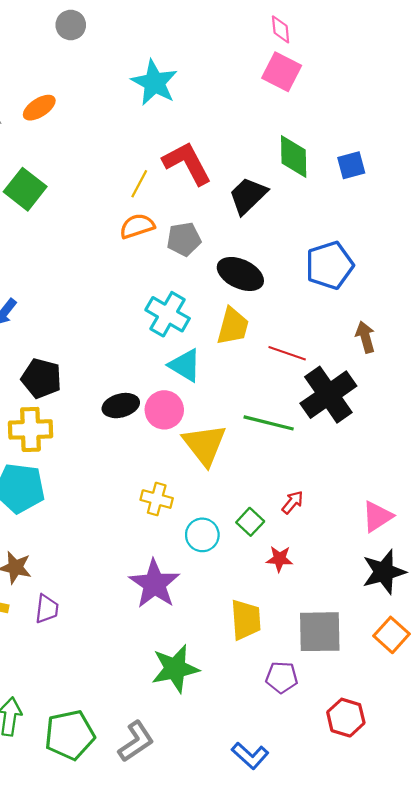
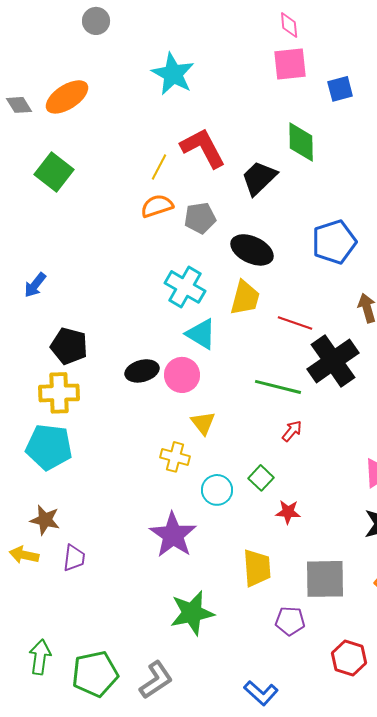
pink square: (282, 72) -> (290, 64), turned -33
orange ellipse: (39, 108) -> (67, 97), size x1.4
blue square: (351, 165) -> (340, 89), moved
yellow triangle: (204, 445) -> (203, 423), moved, size x0.6
red arrow: (293, 502) -> (292, 431), moved

